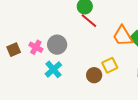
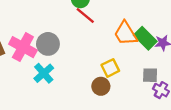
pink cross: (36, 47) -> (23, 47), size x1.6
brown circle: (94, 75) -> (101, 86), moved

